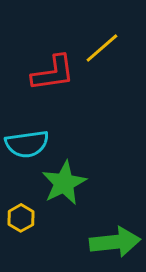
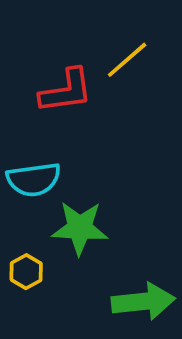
green star: (64, 183) -> (80, 228), turned 30

